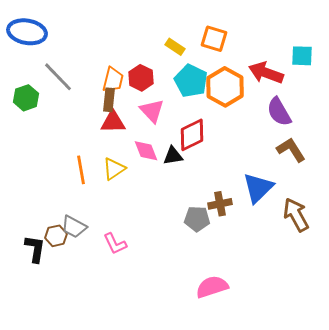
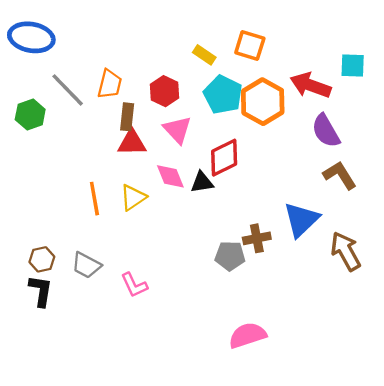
orange trapezoid: (113, 80) -> (110, 84), moved
brown hexagon: (56, 236) -> (42, 259), moved

